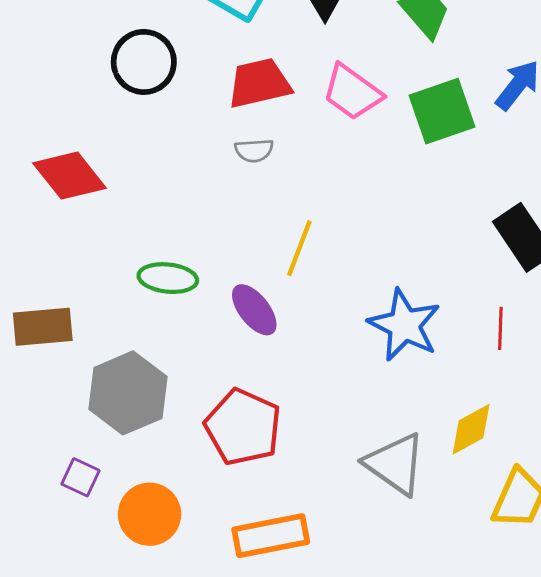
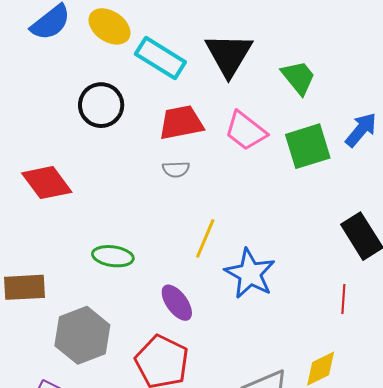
purple ellipse: (254, 310) -> (177, 303), moved
blue star: (404, 325) -> (250, 274), moved

